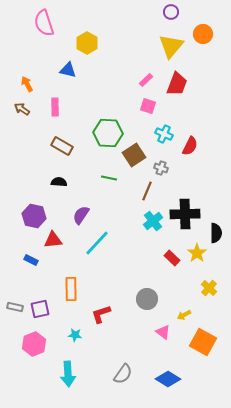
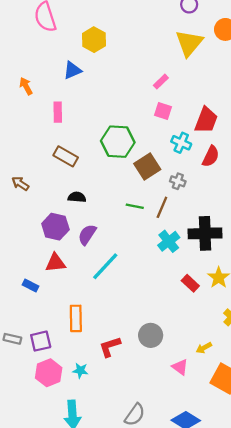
blue triangle: (68, 70) -> (72, 70), turned -36
red trapezoid: (177, 84) -> (206, 120), moved
brown arrow: (22, 109) -> (20, 184), moved
green line: (109, 178) -> (135, 206), moved
black semicircle: (59, 182) -> (77, 197), moved
purple hexagon: (34, 216) -> (55, 227), moved
gray circle: (147, 299) -> (151, 335), moved
pink hexagon: (34, 344) -> (49, 373), moved

